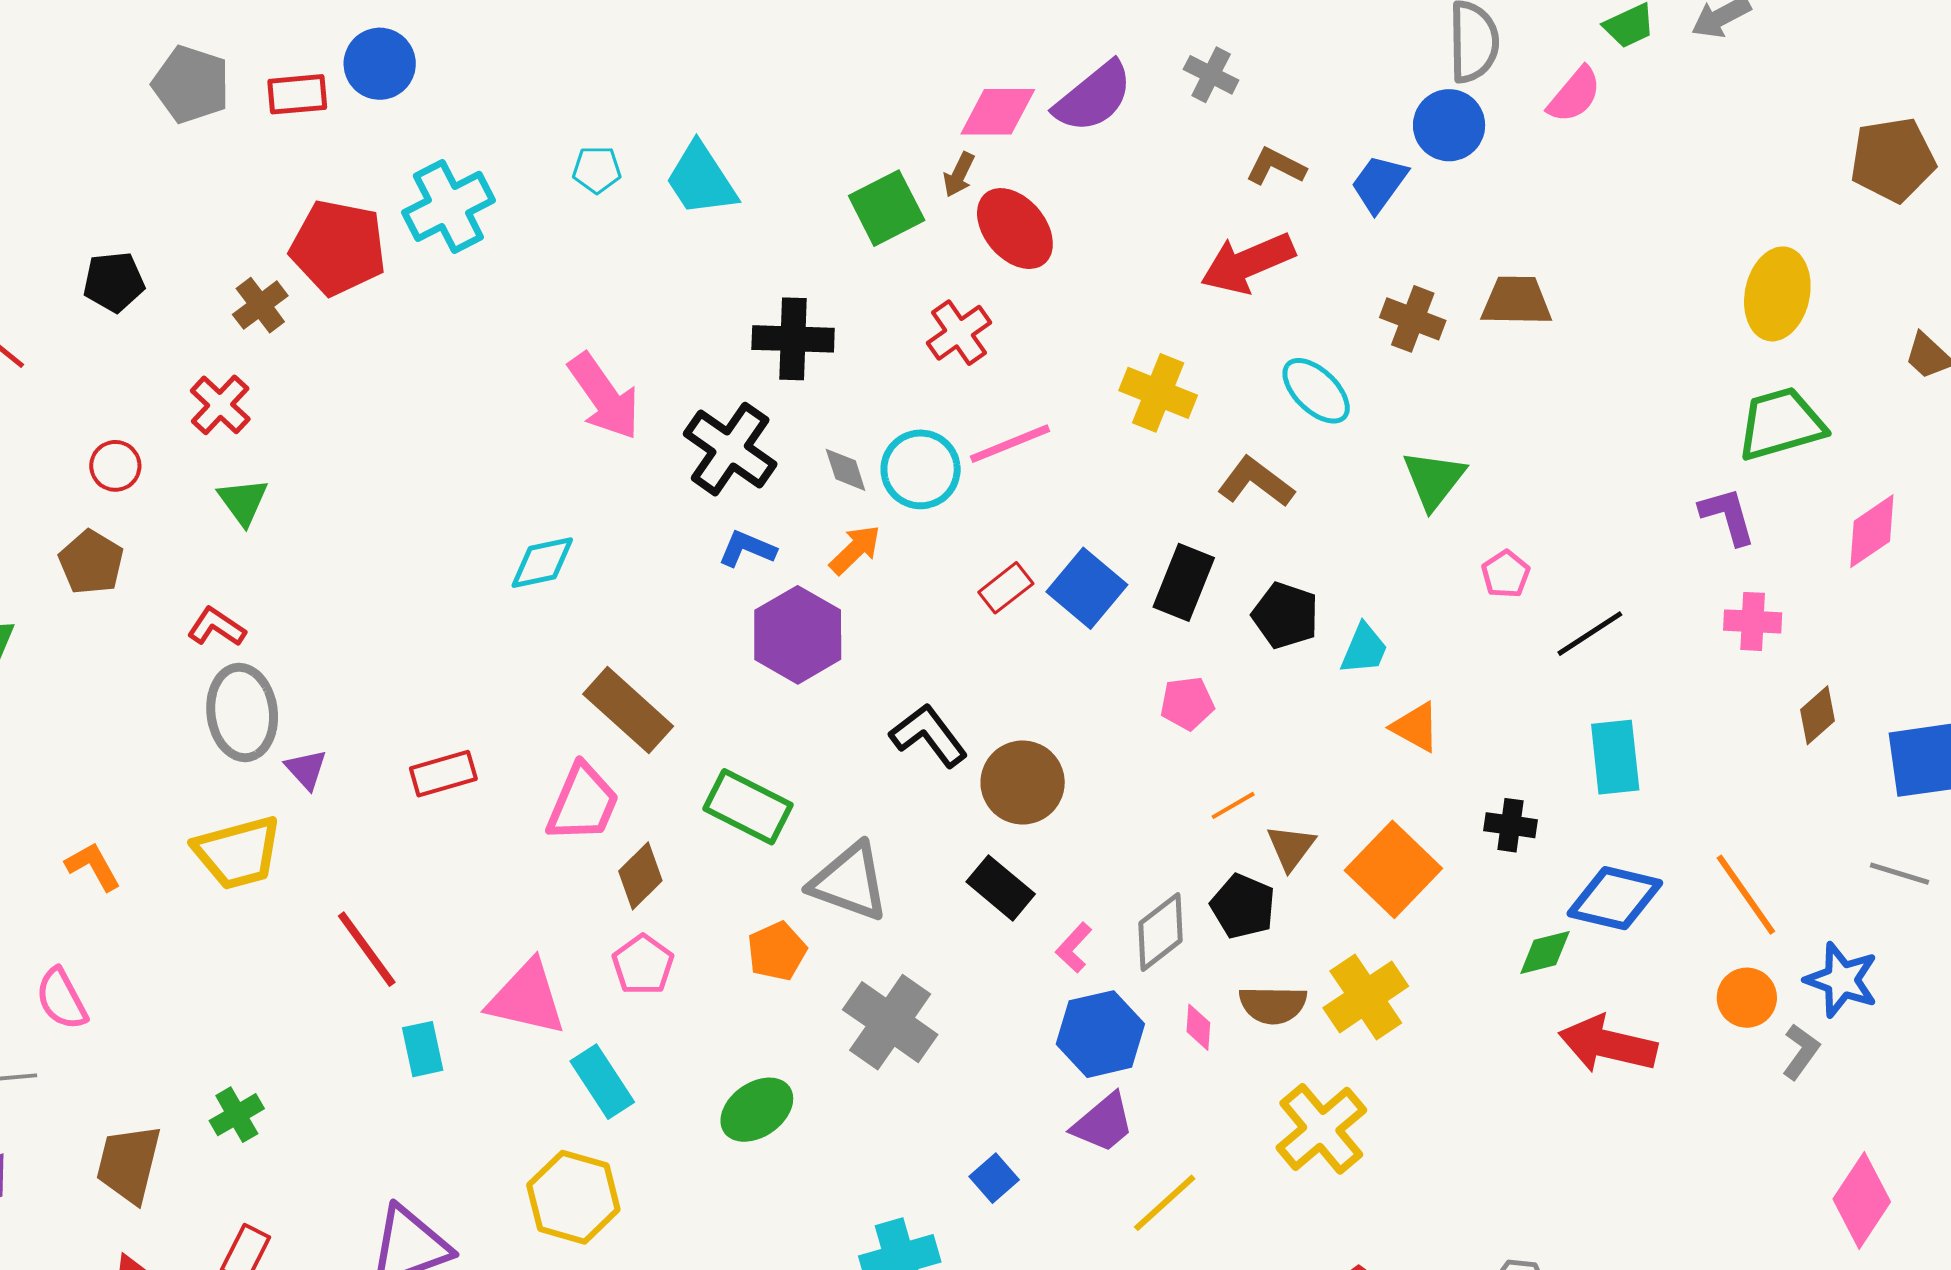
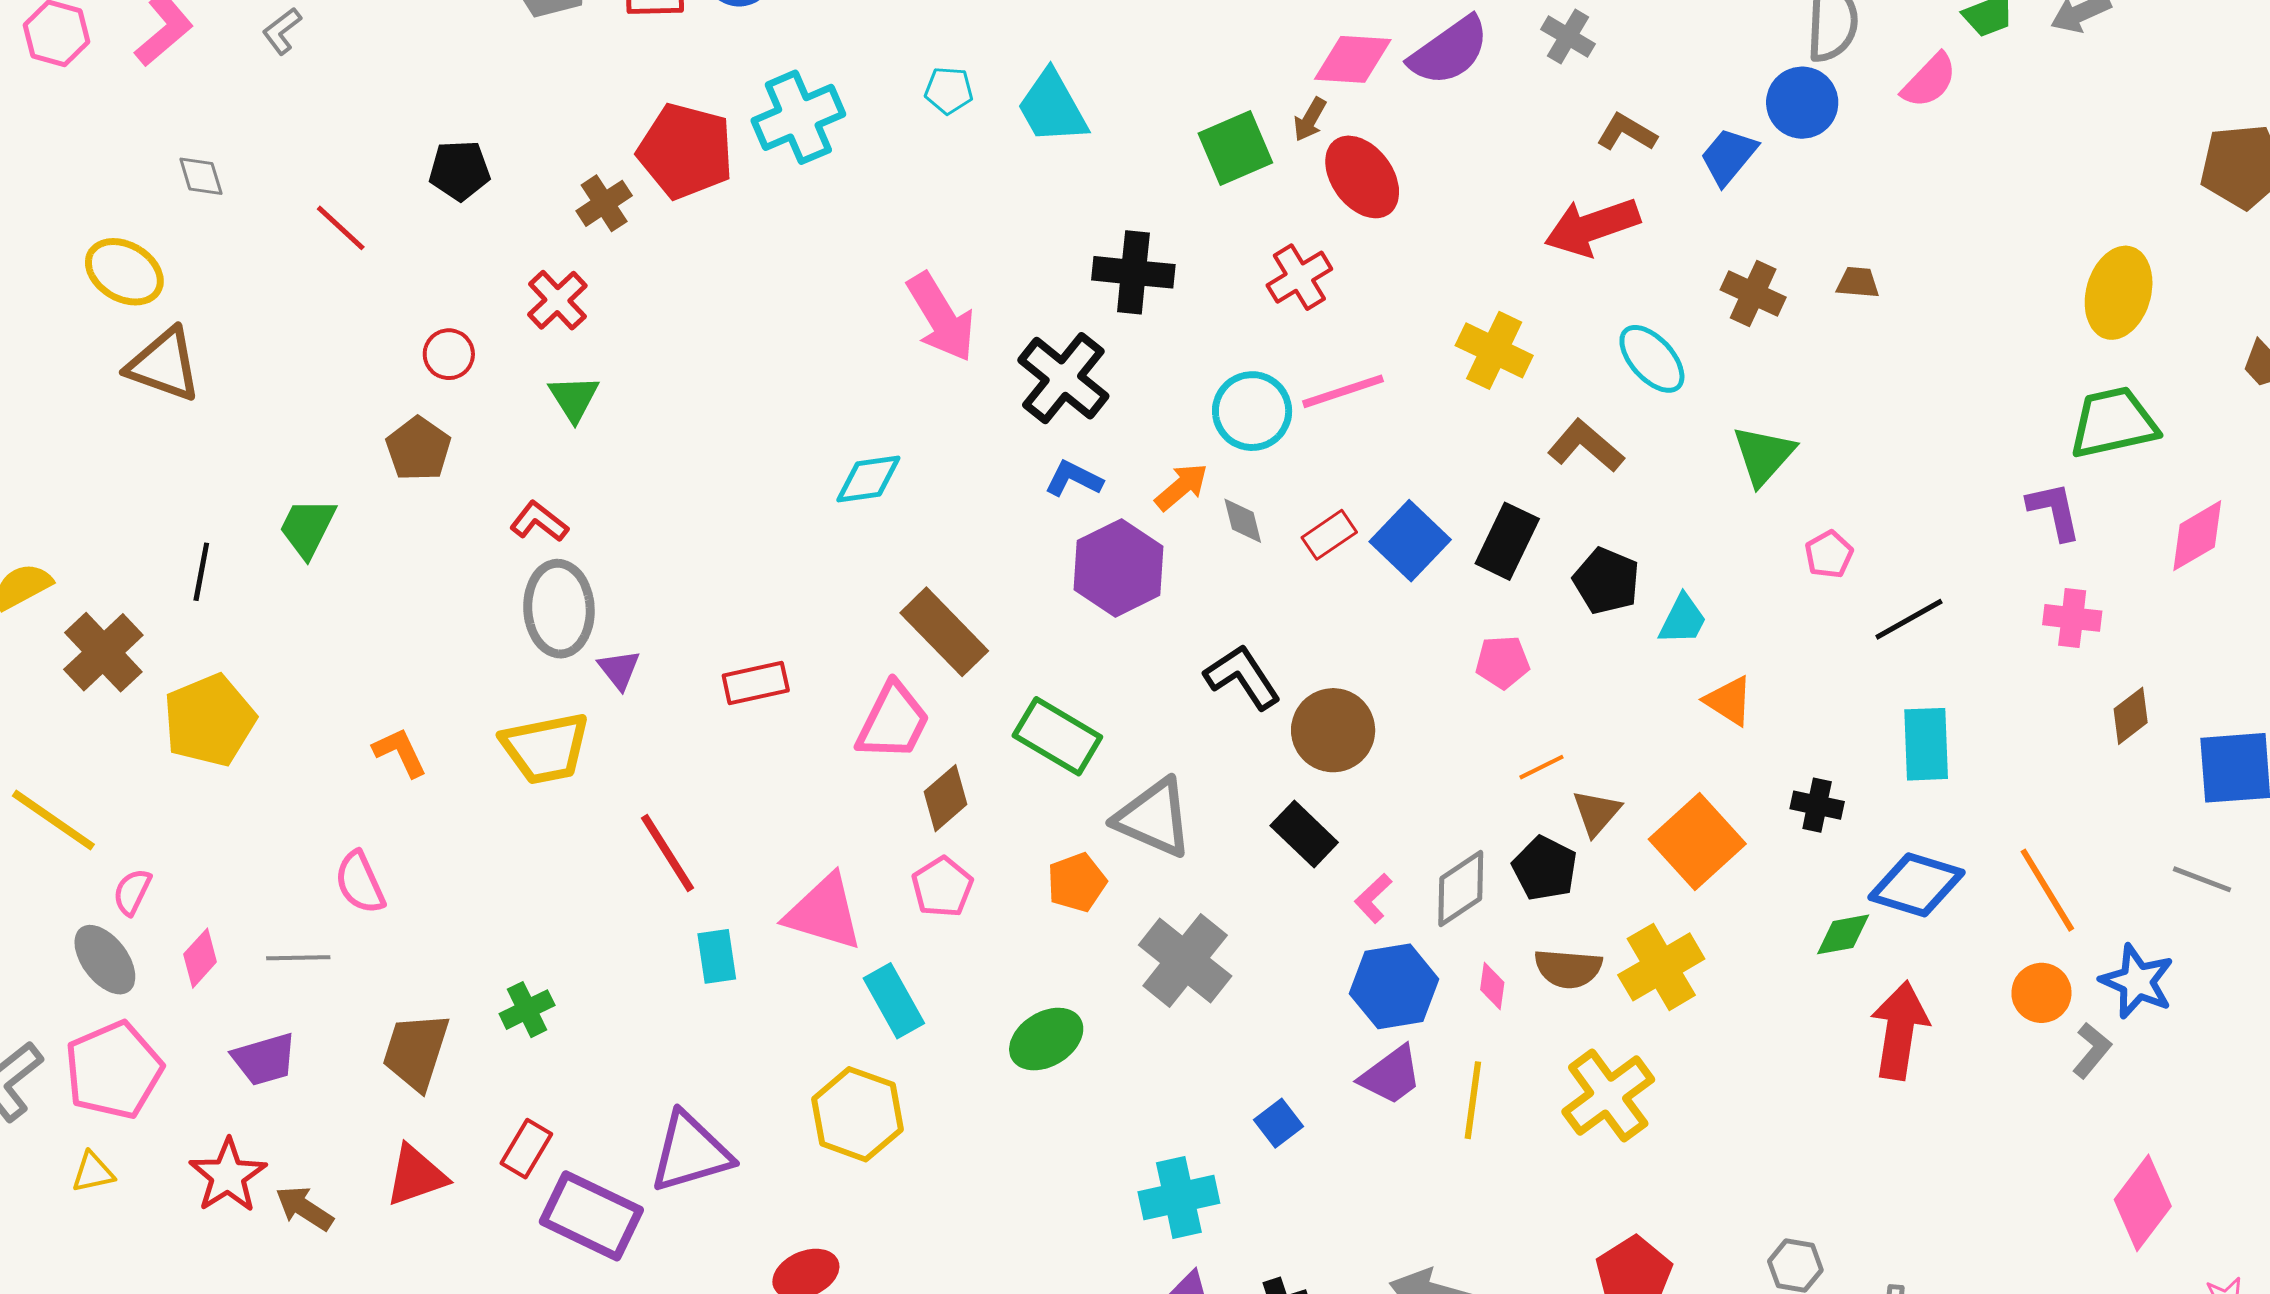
brown trapezoid: (1516, 301) -> (1858, 282), size x0.6
gray diamond: (846, 470) -> (1243, 521), moved
red arrow: (1608, 1044) -> (1900, 1030), turned 82
yellow line: (1165, 1203) -> (1473, 1100), moved, turned -44

